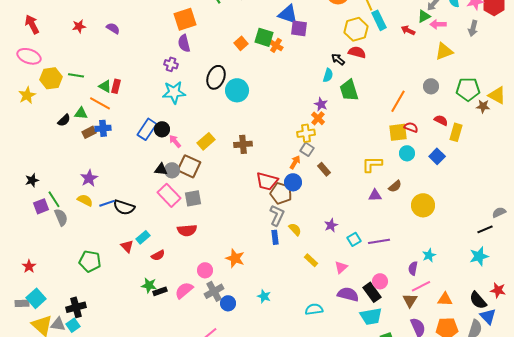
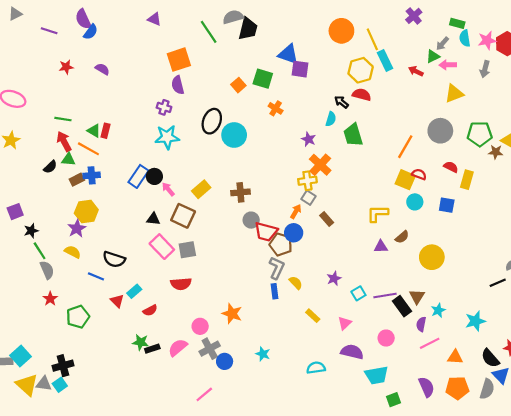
red arrow: (32, 24) -> (64, 141), moved
orange cross: (276, 45) -> (276, 108), moved
yellow hexagon: (51, 78) -> (86, 212), moved
gray circle: (431, 86) -> (440, 131), size x1.5
purple star: (321, 104) -> (309, 139), moved
orange cross: (318, 118) -> (320, 165), size x1.5
yellow square: (398, 132) -> (405, 180), turned 30
blue square: (437, 156) -> (447, 205), turned -35
gray circle: (172, 170) -> (251, 220), moved
black star: (32, 180) -> (31, 231), moved
blue line: (107, 203) -> (96, 276), moved, turned 42
purple square: (41, 206) -> (15, 212), moved
cyan star: (479, 256) -> (475, 321), moved
green pentagon: (90, 261) -> (78, 317), turned -30
red star: (29, 266) -> (50, 299), moved
black rectangle: (372, 292) -> (402, 306), moved
brown triangle: (410, 300) -> (417, 297), moved

